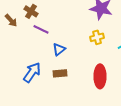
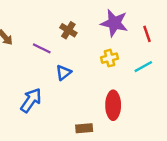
brown cross: (31, 11) -> (68, 30), moved
brown rectangle: (60, 73) -> (84, 128), moved

